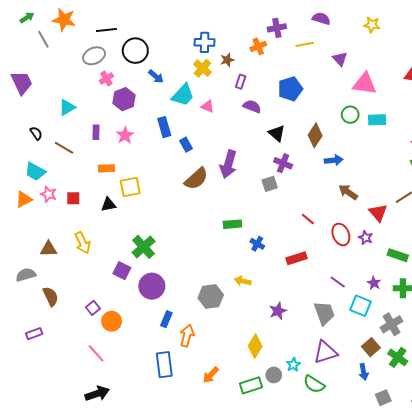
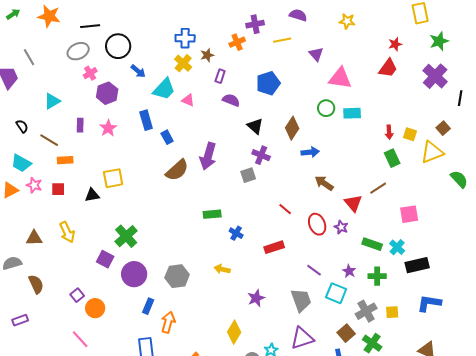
gray line: (43, 39) -> (29, 57), moved
orange rectangle: (106, 168) -> (65, 160), moved
gray hexagon: (211, 296) -> (177, 276), moved

